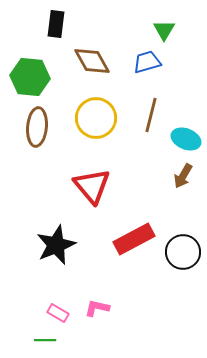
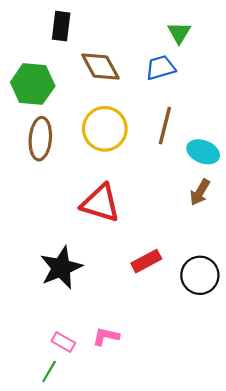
red triangle: (92, 186) -> (100, 203), turned -33
red rectangle: (134, 239) -> (146, 261), size x0.7
green line: (45, 340) -> (49, 371), turned -60

